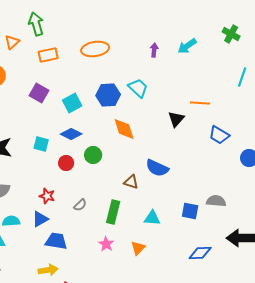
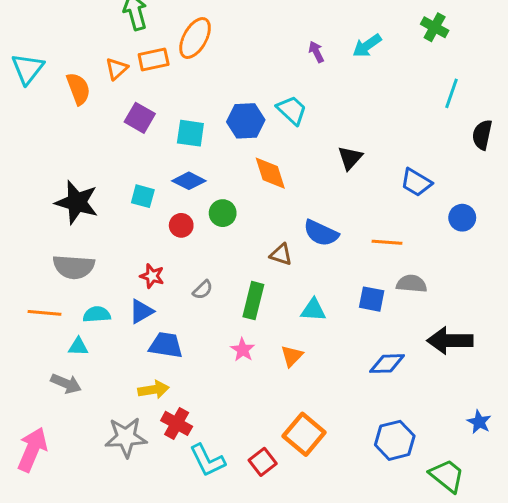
orange triangle: (12, 42) -> (117, 69), moved
orange ellipse: (95, 49) -> (195, 38), moved, turned -52
purple arrow: (154, 50) -> (316, 52), turned -32
cyan square: (72, 103) -> (190, 133), turned 36
orange line: (200, 103) -> (387, 242), moved

